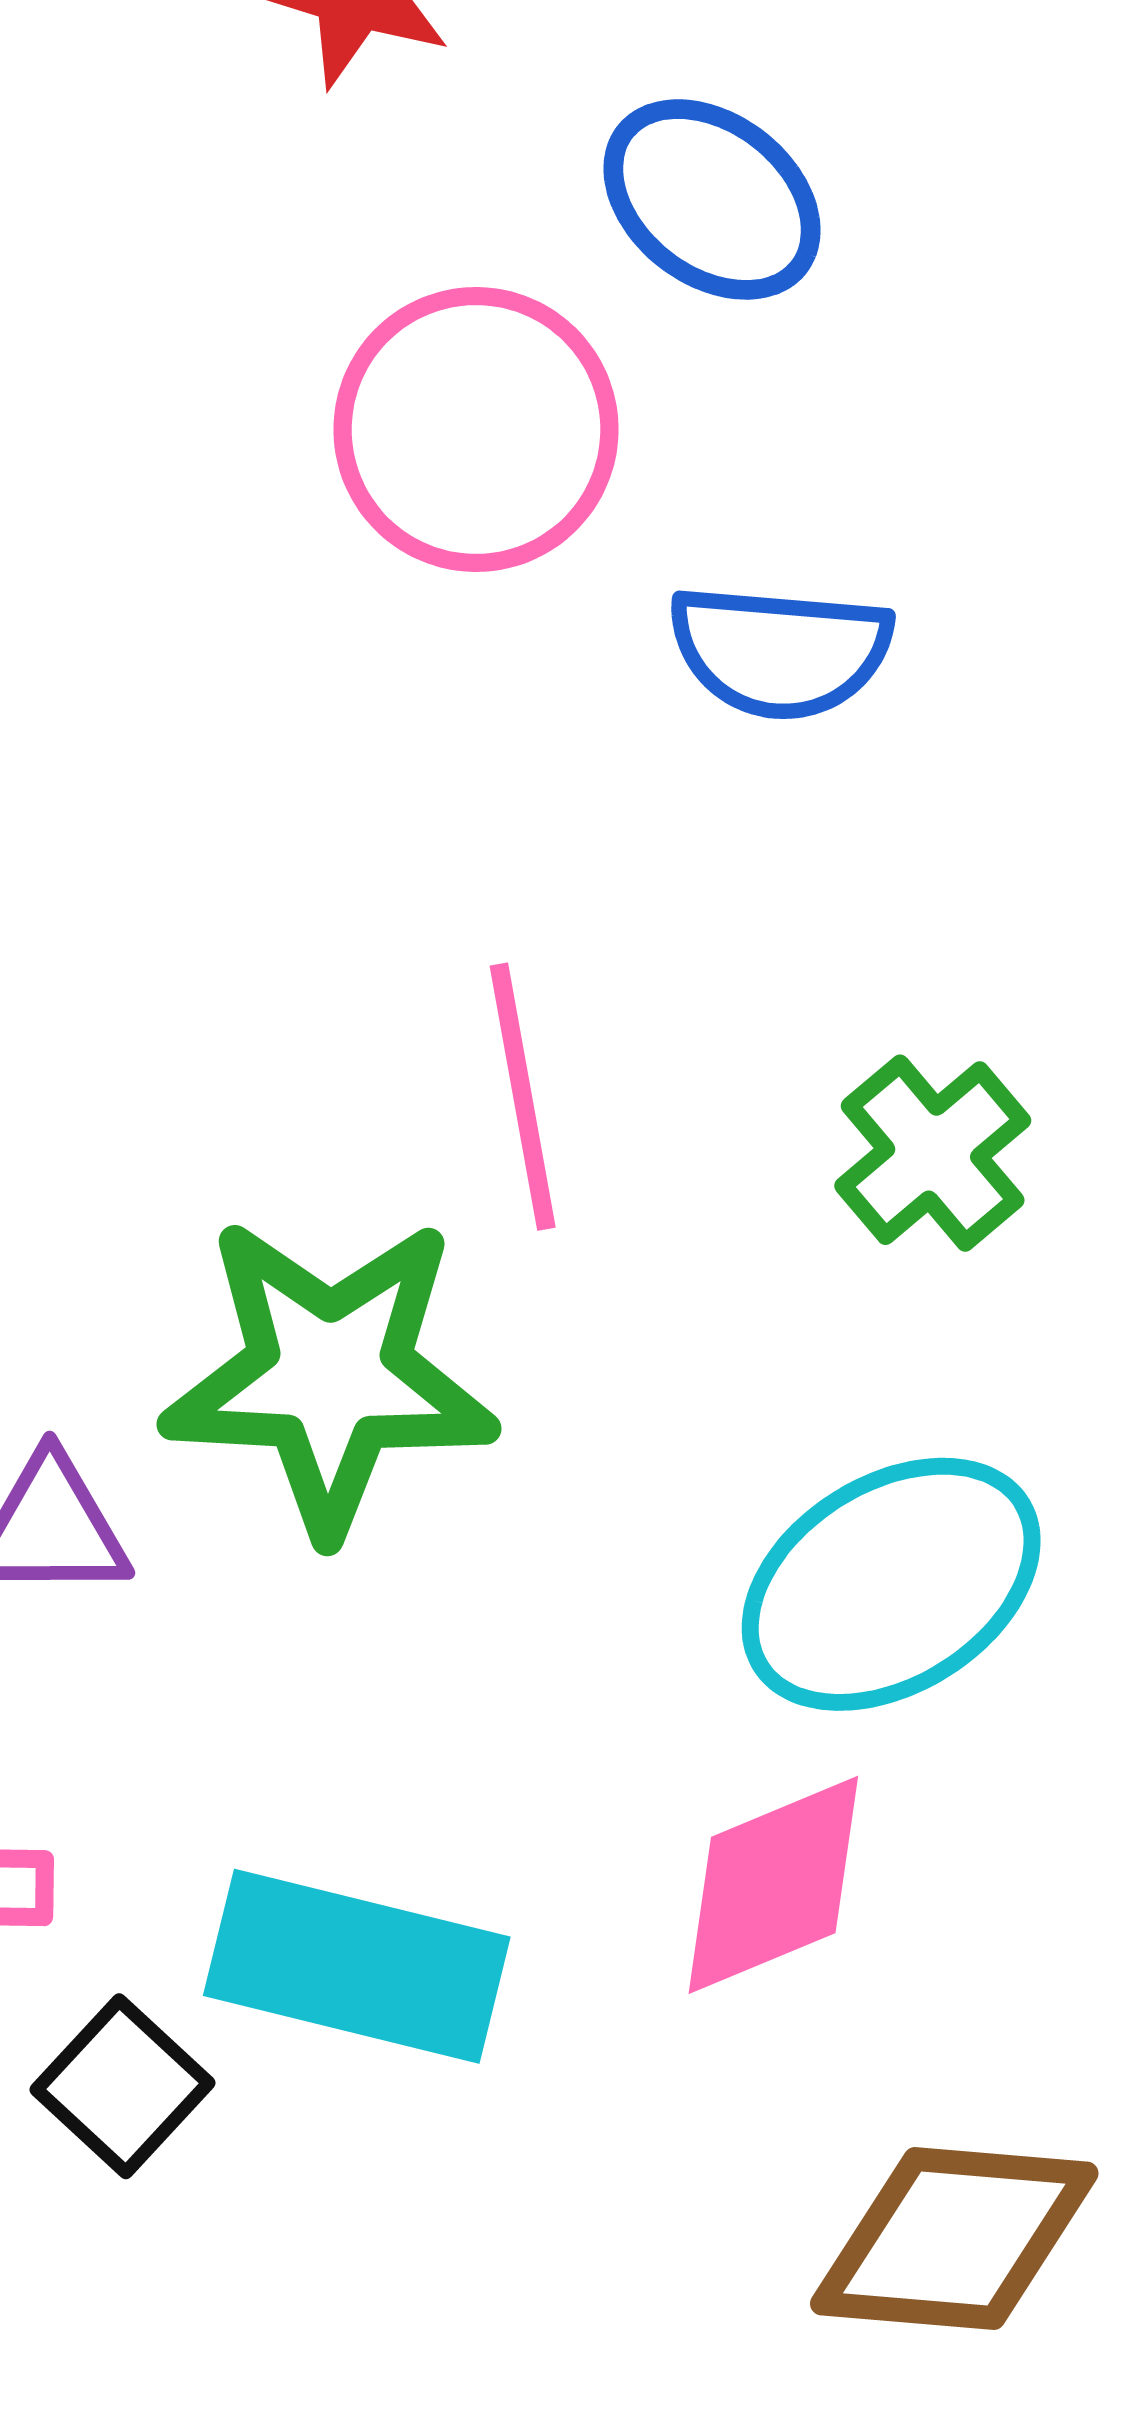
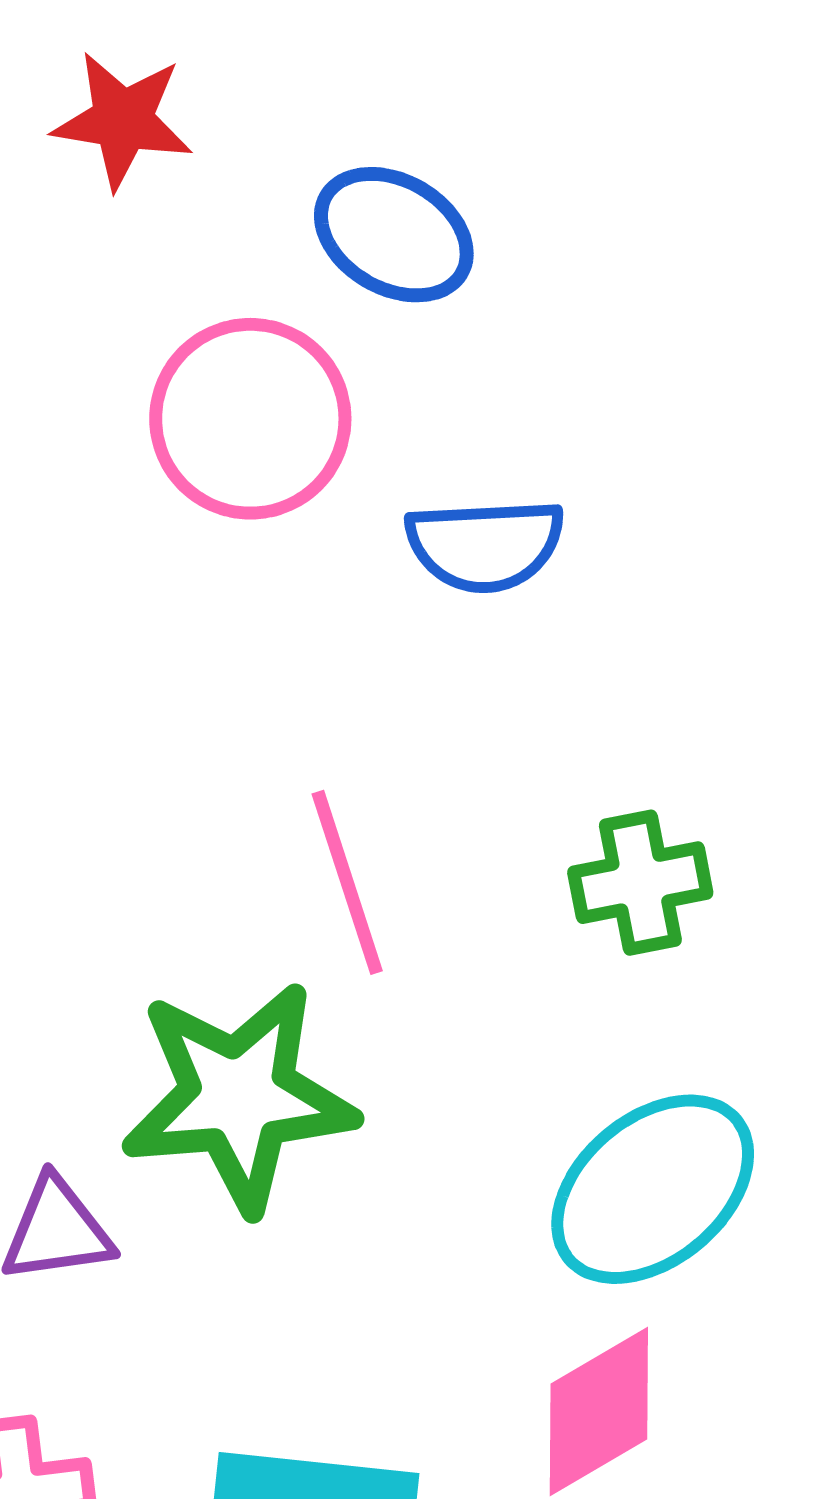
green cross: (933, 1153) -> (640, 883), turned 37

